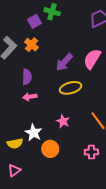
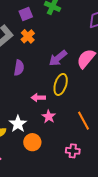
purple square: (34, 21) -> (26, 14), moved
yellow ellipse: (70, 88) -> (61, 84), turned -65
pink arrow: (30, 97) -> (38, 98), moved

